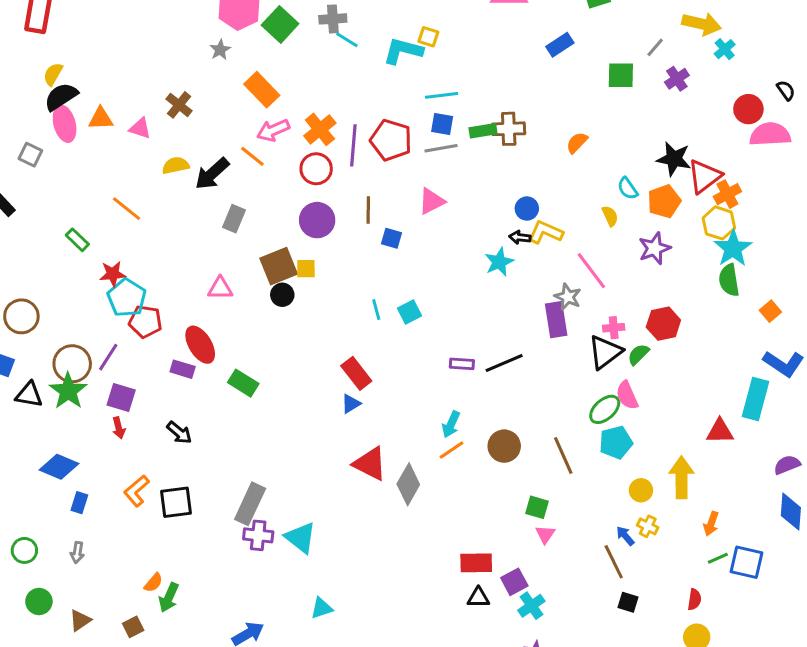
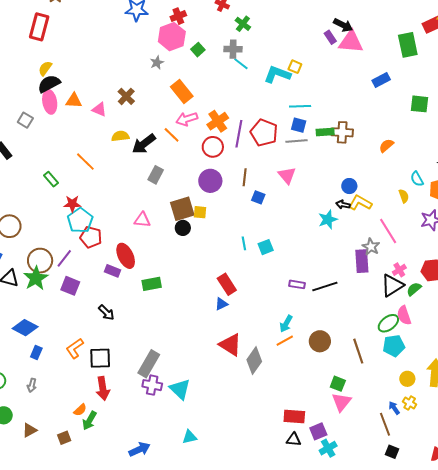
green square: (280, 24) -> (198, 50), size x0.6
pink triangle: (432, 201) -> (287, 175), turned -48
pink cross: (614, 328) -> (399, 270), turned -32
green rectangle: (243, 383) -> (152, 284), turned -48
red arrow: (119, 428) -> (103, 388), moved, size x1.6
pink triangle: (545, 534) -> (341, 402), size x1.5

